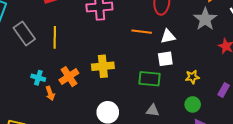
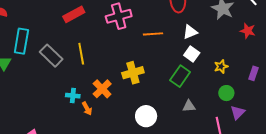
orange line: (142, 32) -> (153, 34), moved
white square: (165, 59) -> (192, 54), turned -35
green rectangle: (149, 79) -> (180, 76), turned -50

